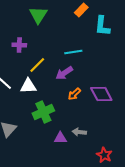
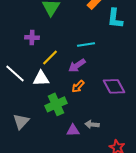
orange arrow: (74, 94) -> (78, 86), moved

